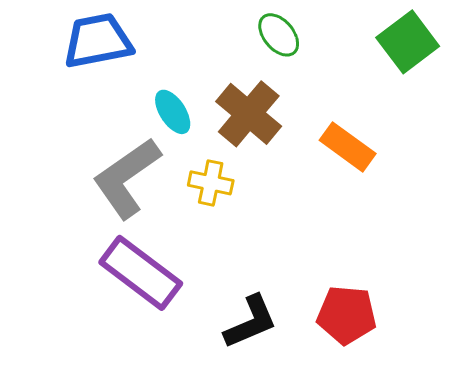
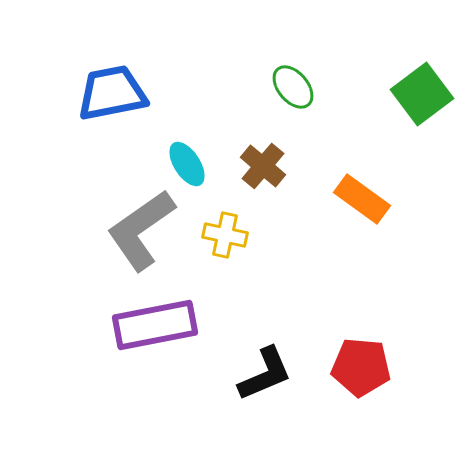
brown cross: (249, 114) -> (263, 166), size x0.7
purple rectangle: (141, 273) -> (155, 325), turned -48

